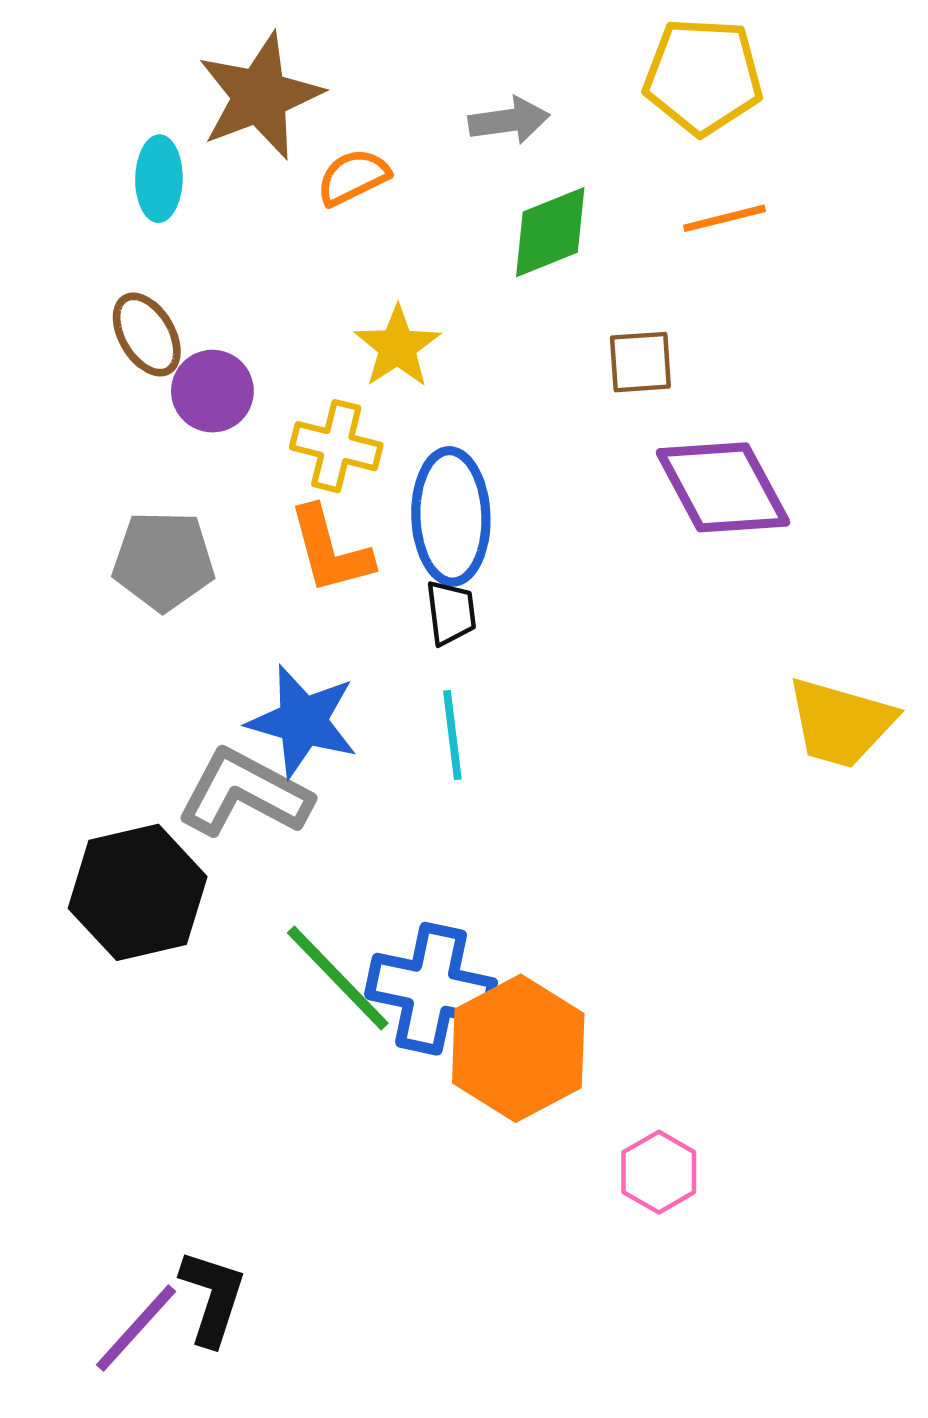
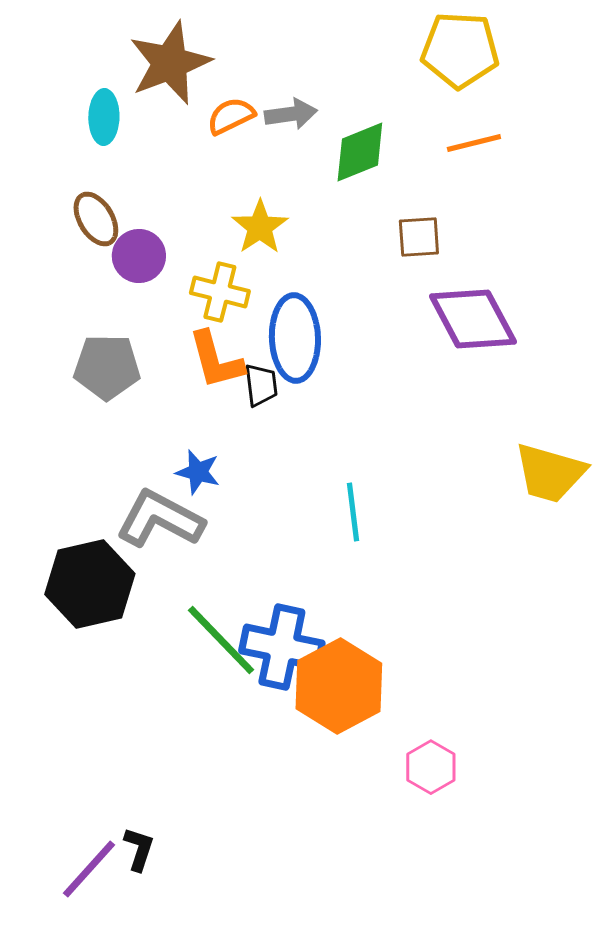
gray arrow: (509, 121) -> (291, 114), moved
black trapezoid: (451, 613) -> (261, 385), moved
blue star: (303, 721) -> (198, 472), size x0.6
cyan line: (452, 735) -> (353, 512), moved
black L-shape: (212, 1297) -> (139, 849), size x0.7

